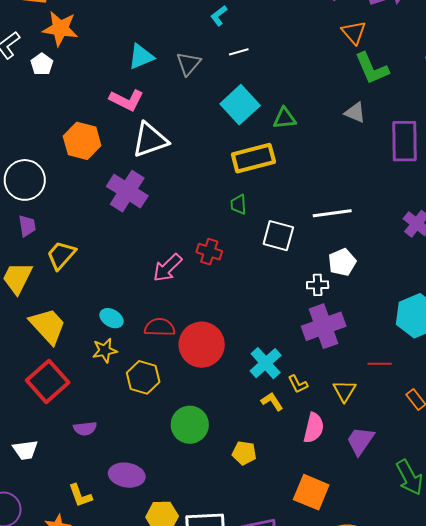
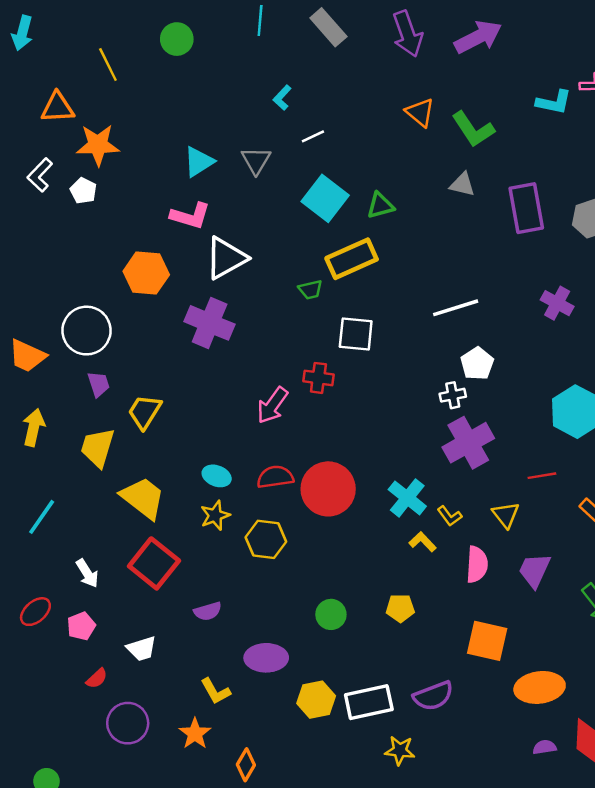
orange triangle: (354, 32) -> (420, 112), moved
green trapezoid: (238, 204) -> (310, 290), moved, turned -90
white square: (278, 236) -> (356, 334), moved
green circle: (190, 425) -> (331, 614), moved, size x0.7

